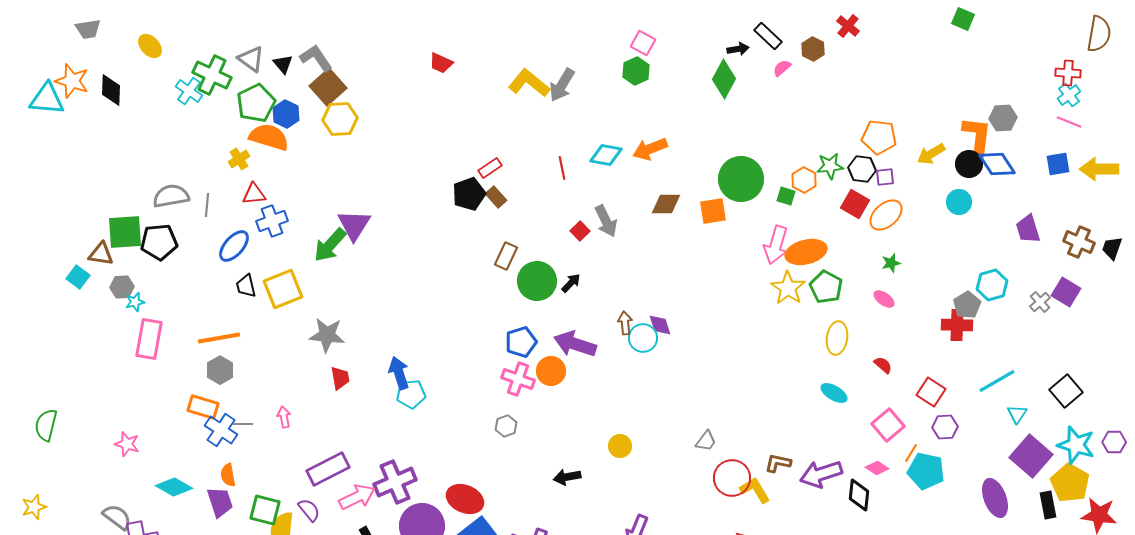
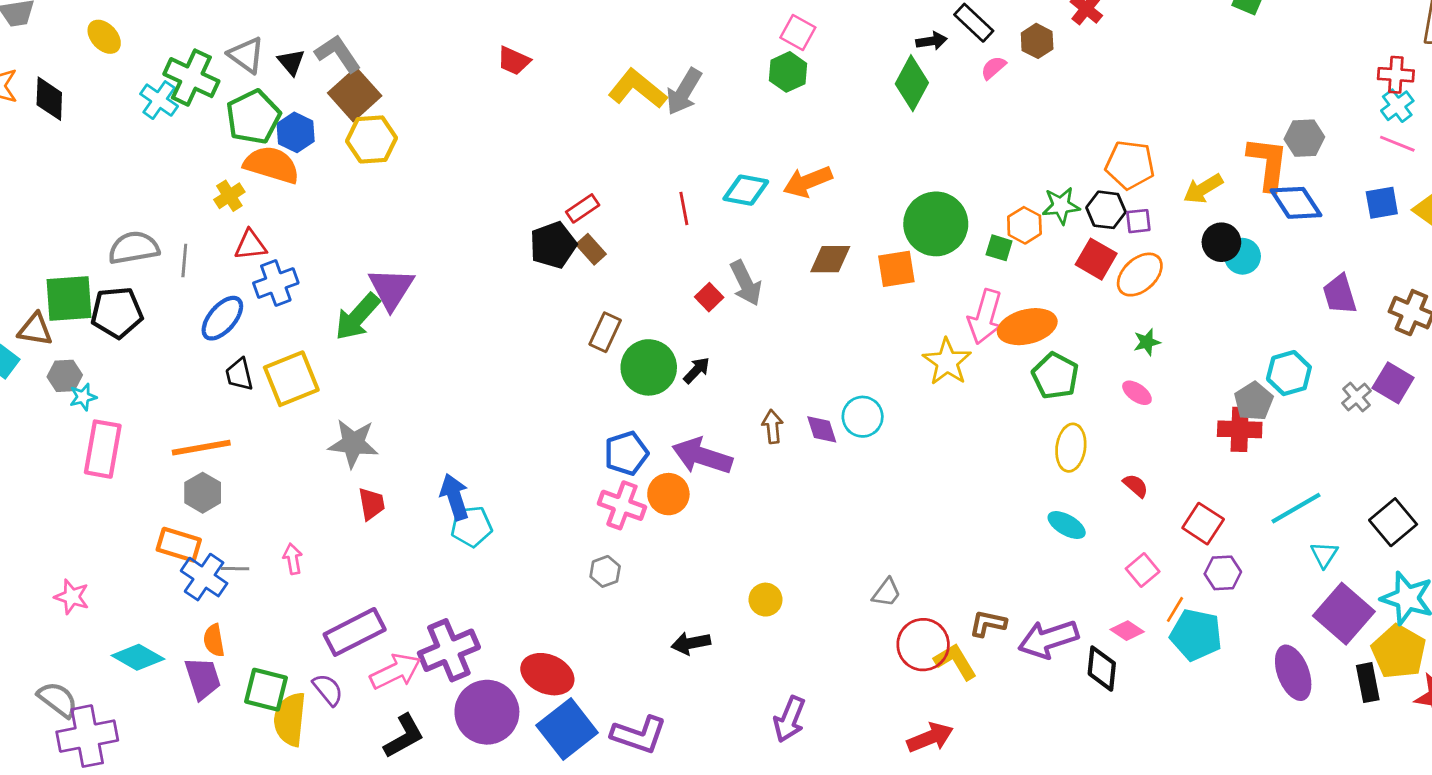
black circle: (969, 164) -> (1221, 242), moved
yellow star: (788, 288) -> (947, 362), moved
cyan circle: (643, 338) -> (863, 417), moved
pink square: (888, 425) -> (1143, 570), size x0.7

